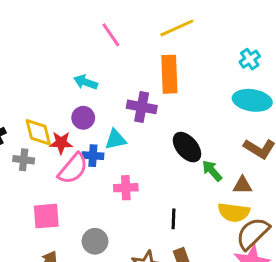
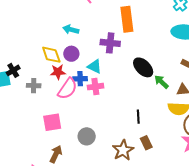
yellow diamond: (38, 132) -> (51, 55), moved
cyan triangle: (116, 140) -> (94, 66), turned 42
pink cross: (126, 188) -> (95, 87), moved

